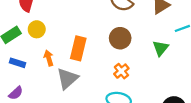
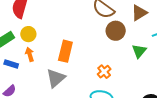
brown circle: (120, 38) -> (116, 31), moved
orange arrow: (49, 58) -> (30, 54), moved

